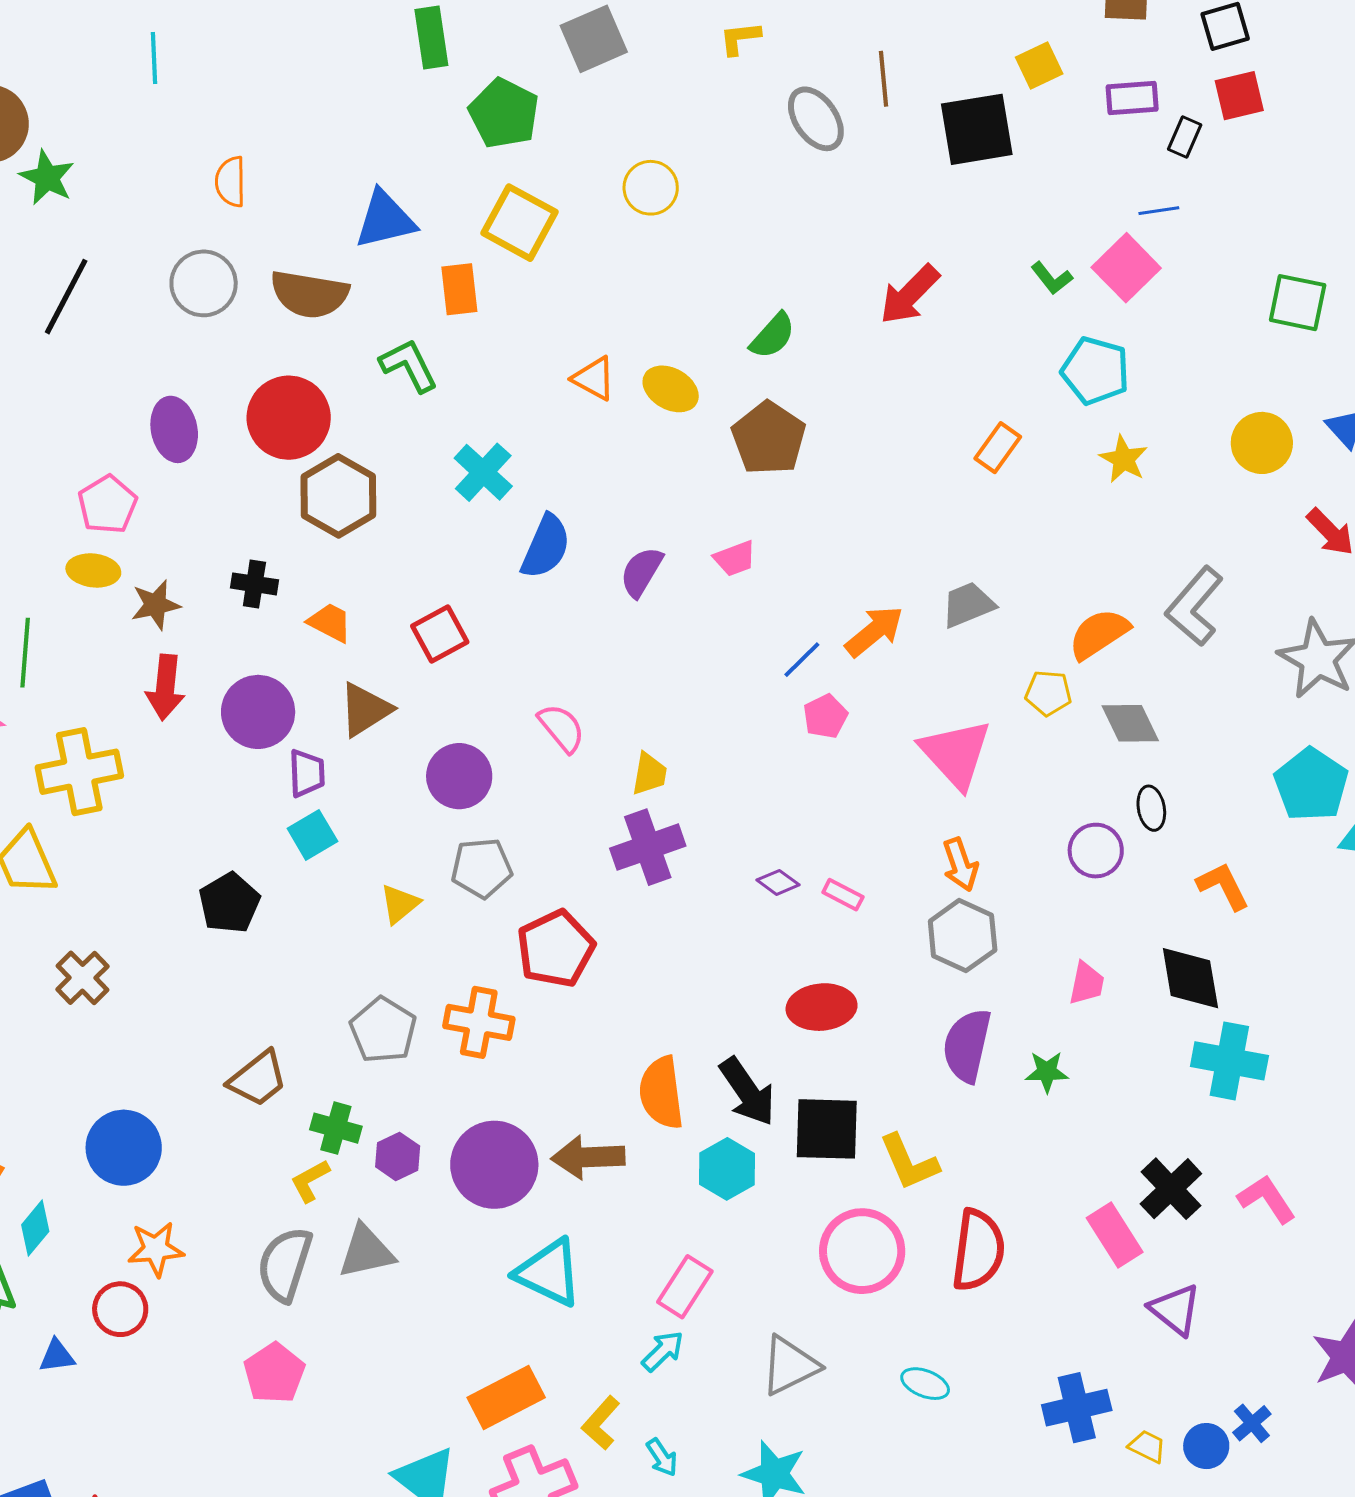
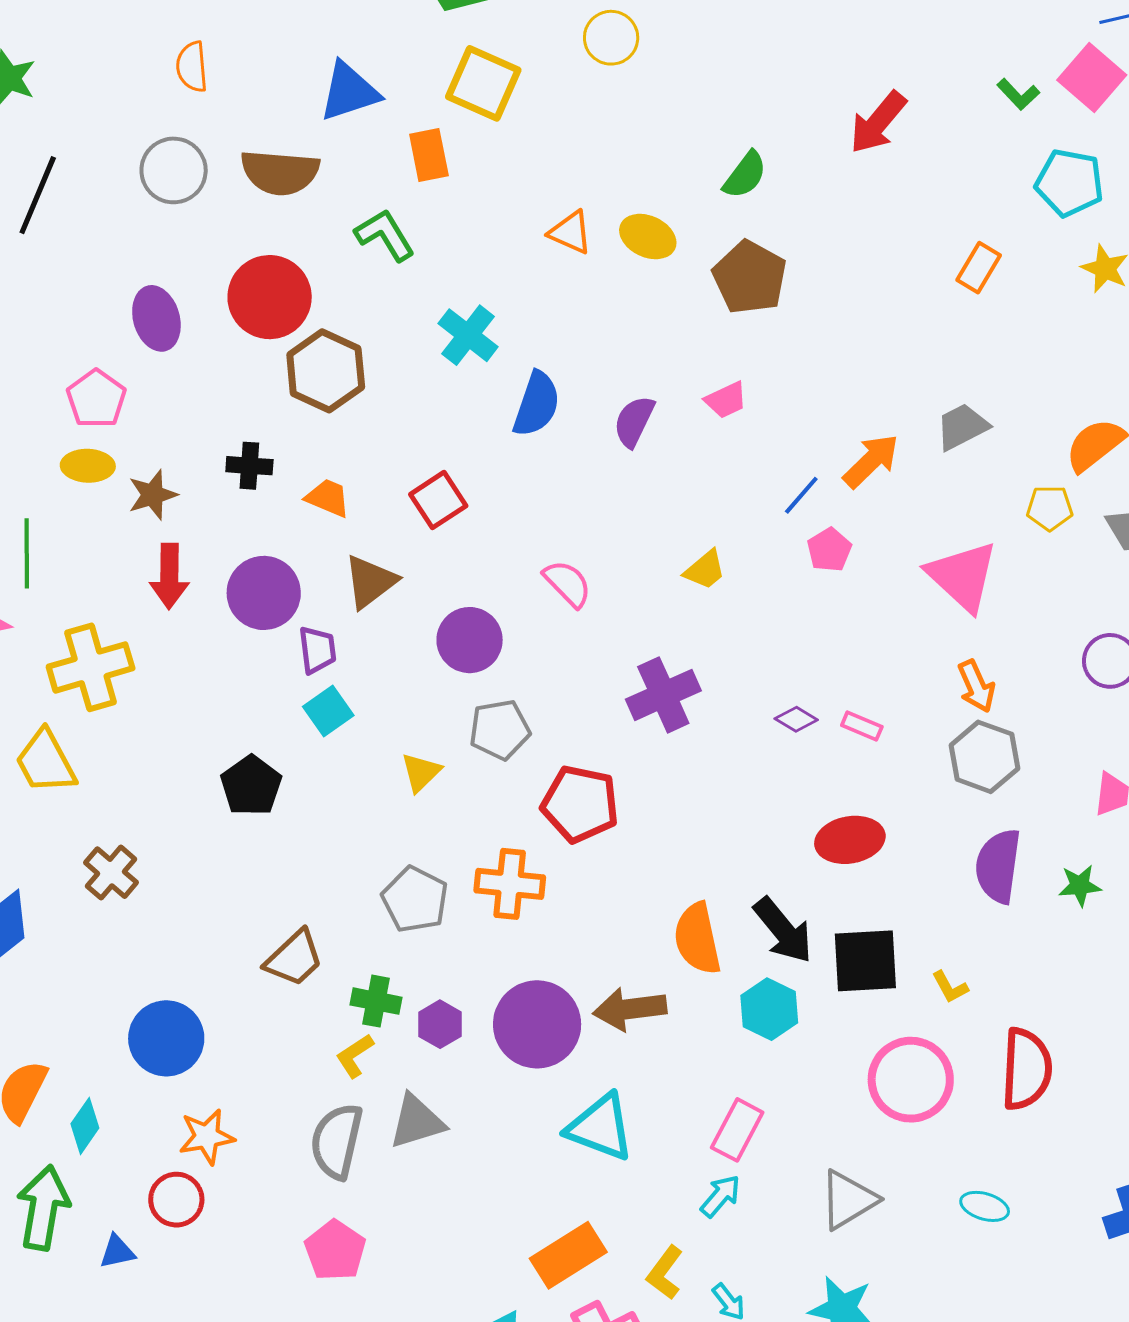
yellow trapezoid: (649, 774) -> (705, 570), moved, turned 45
red pentagon: (556, 949) -> (580, 804), turned -30
yellow L-shape: (909, 1162) -> (950, 987), size x0.6

